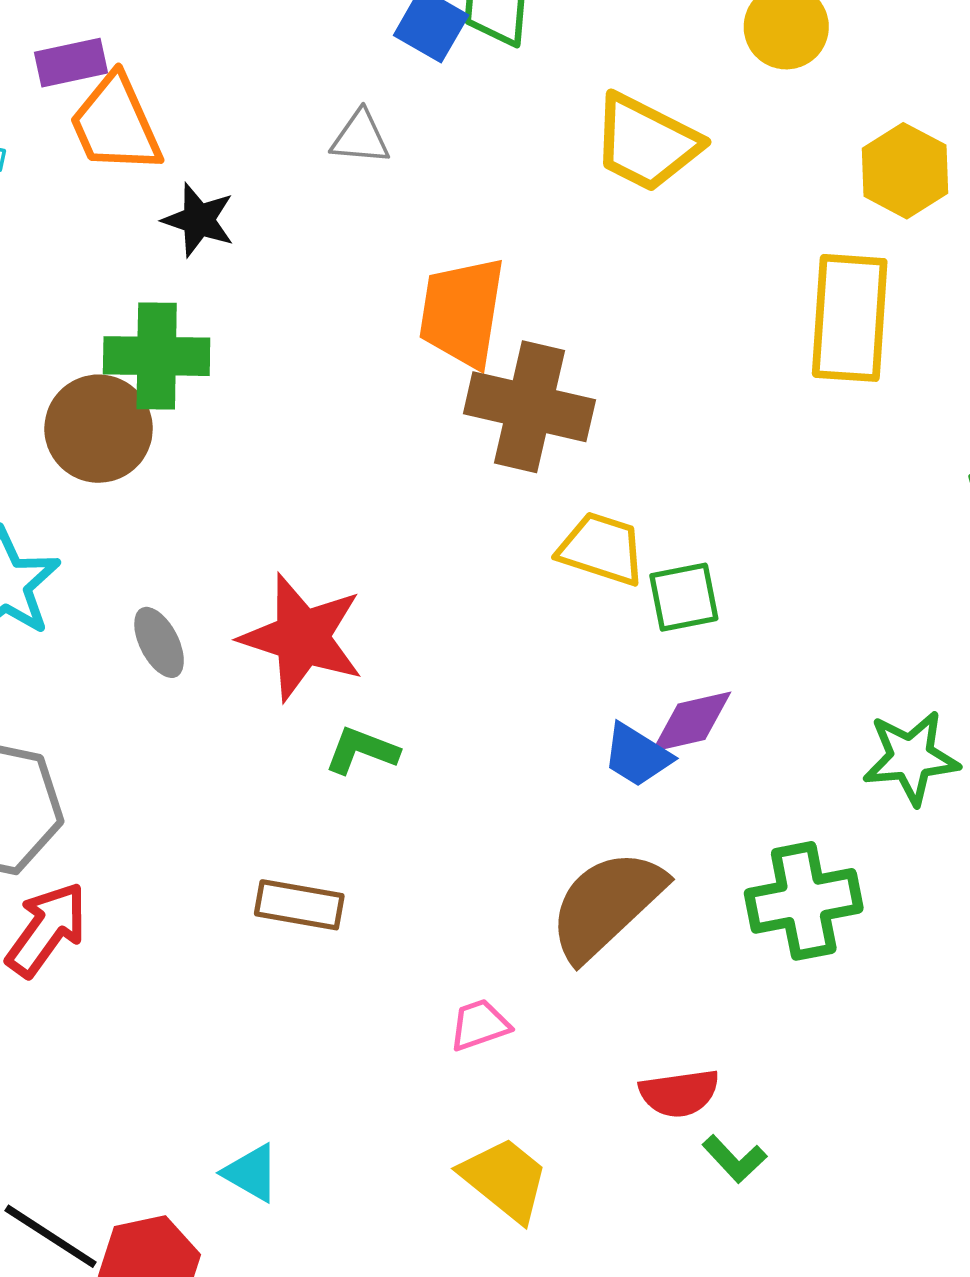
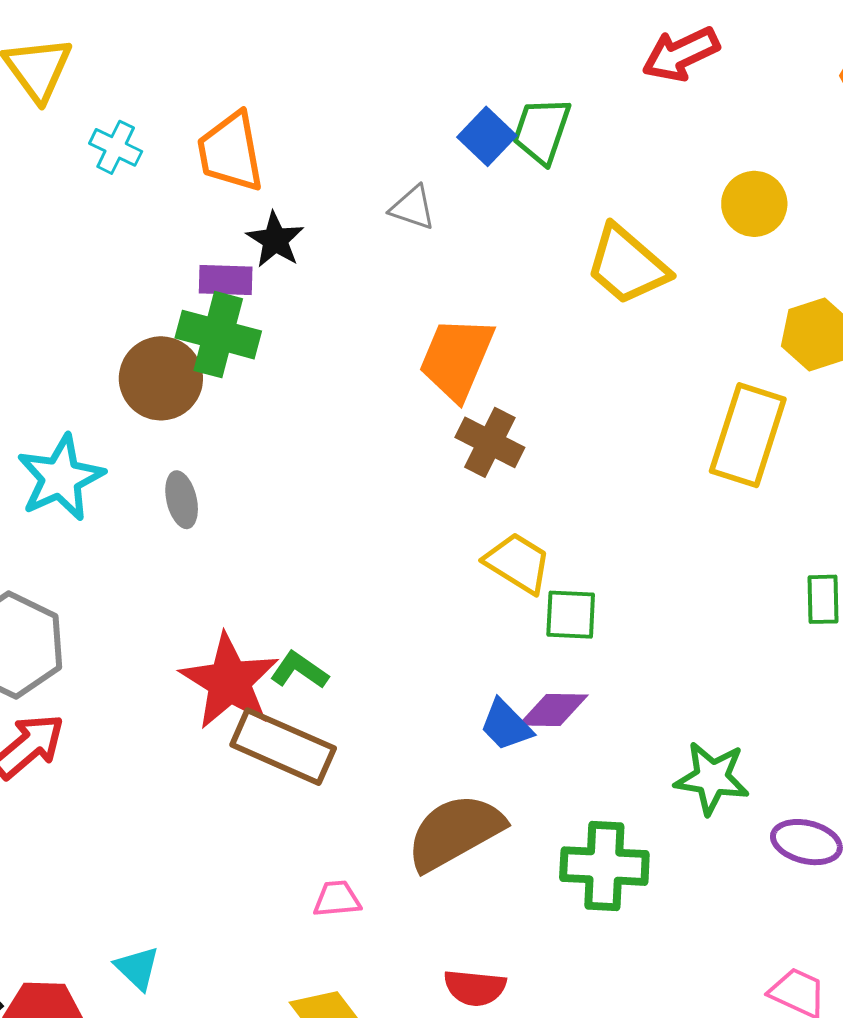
purple rectangle: (71, 63) -> (226, 280), moved
brown cross: (529, 407) -> (490, 442), size x0.7
red star: (302, 637) -> (229, 681), moved
gray ellipse: (159, 642) -> (182, 500), moved
brown rectangle: (299, 905) -> (283, 747), moved, size x1.5

